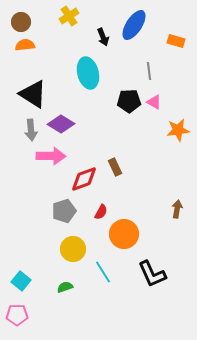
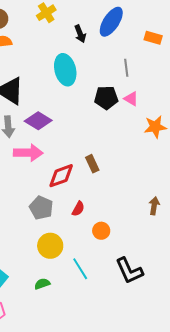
gray pentagon: (64, 211) -> (41, 208), turned -30
orange circle: (124, 234) -> (101, 231), size x0.6

